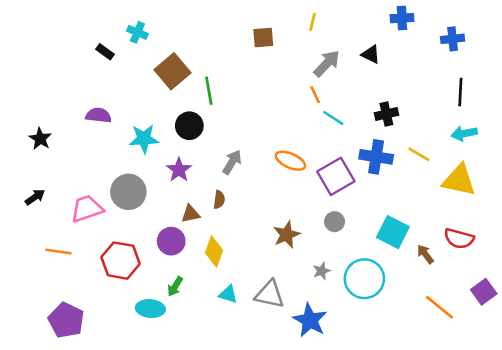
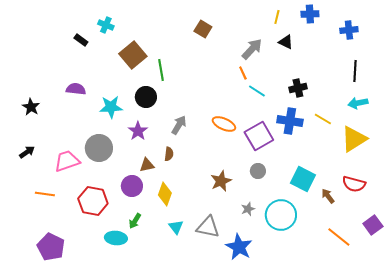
yellow line: (313, 22) -> (277, 17), moved
brown square: (263, 38) -> (203, 29), turned 36
yellow triangle: (459, 180) -> (354, 139), turned -44
cyan triangle: (228, 294) -> (176, 227), turned 35

